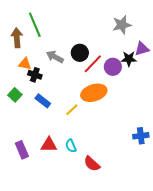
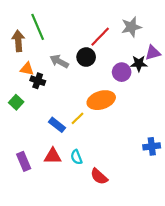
red line: (93, 64) -> (100, 37), moved
blue rectangle: (43, 101) -> (57, 125), moved

